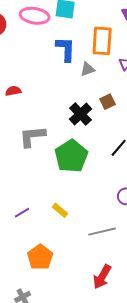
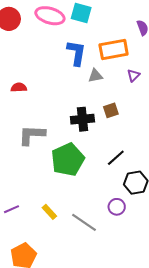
orange rectangle: (102, 41) -> (114, 50), turned 68
black cross: (81, 114) -> (82, 119), turned 30
gray line: (102, 232) -> (84, 222), moved, turned 40

